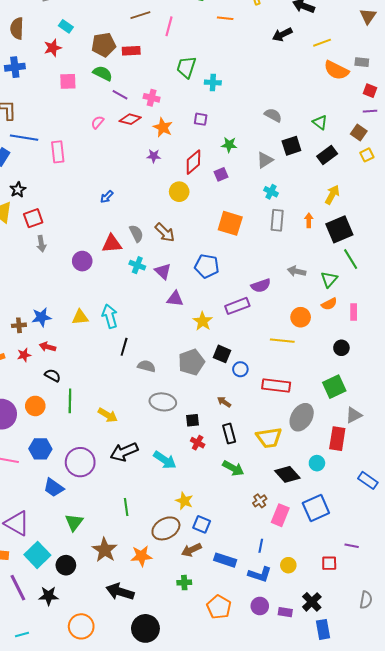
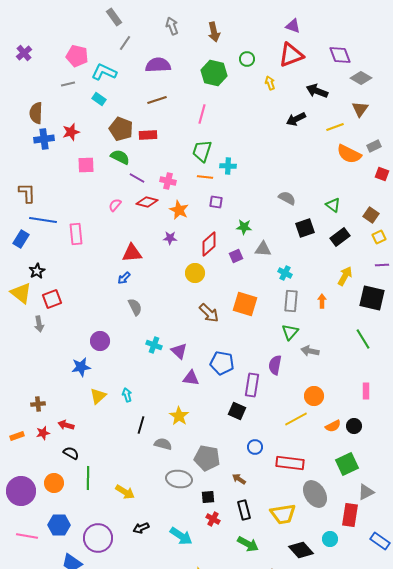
brown triangle: (368, 16) -> (360, 109), moved
orange line: (225, 18) -> (205, 177), moved
cyan rectangle: (66, 26) -> (99, 99), moved
pink line: (169, 26) -> (202, 114), moved
brown pentagon: (104, 45) -> (121, 129), turned 30
gray rectangle: (362, 62) -> (374, 146), turned -32
blue cross: (15, 67) -> (44, 139), moved
purple line: (370, 111) -> (382, 265), moved
gray triangle: (265, 160) -> (263, 249), moved, turned 36
black square: (339, 229) -> (372, 298), moved, turned 36
brown arrow: (165, 232) -> (209, 313), moved
gray semicircle: (136, 234) -> (135, 307), moved
gray arrow: (41, 244) -> (39, 324), moved
red triangle: (112, 244) -> (132, 253), moved
blue pentagon: (207, 266) -> (222, 363), moved
green triangle: (329, 279) -> (290, 332), moved
purple semicircle: (261, 286) -> (275, 365), turned 120
orange semicircle: (329, 304) -> (333, 426), moved
purple rectangle: (237, 306) -> (252, 385), turned -60
cyan arrow: (110, 316) -> (127, 395), size x0.6
blue star: (41, 317) -> (81, 367), moved
yellow triangle: (80, 317) -> (98, 396), turned -36
yellow star: (203, 321) -> (179, 416), moved
yellow line: (282, 341) -> (296, 419), turned -35
black square: (222, 354) -> (237, 411), moved
gray pentagon: (191, 362) -> (207, 458), moved, turned 30
gray ellipse: (302, 417) -> (315, 494), turned -64
black arrow: (124, 452) -> (141, 528), size x0.6
blue rectangle: (368, 480) -> (380, 541), moved

